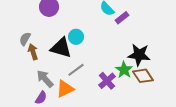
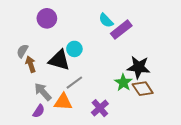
purple rectangle: (122, 18) -> (121, 30), size x1.5
purple cross: (107, 81) -> (100, 108), moved
orange triangle: (65, 89) -> (63, 102), turned 30

